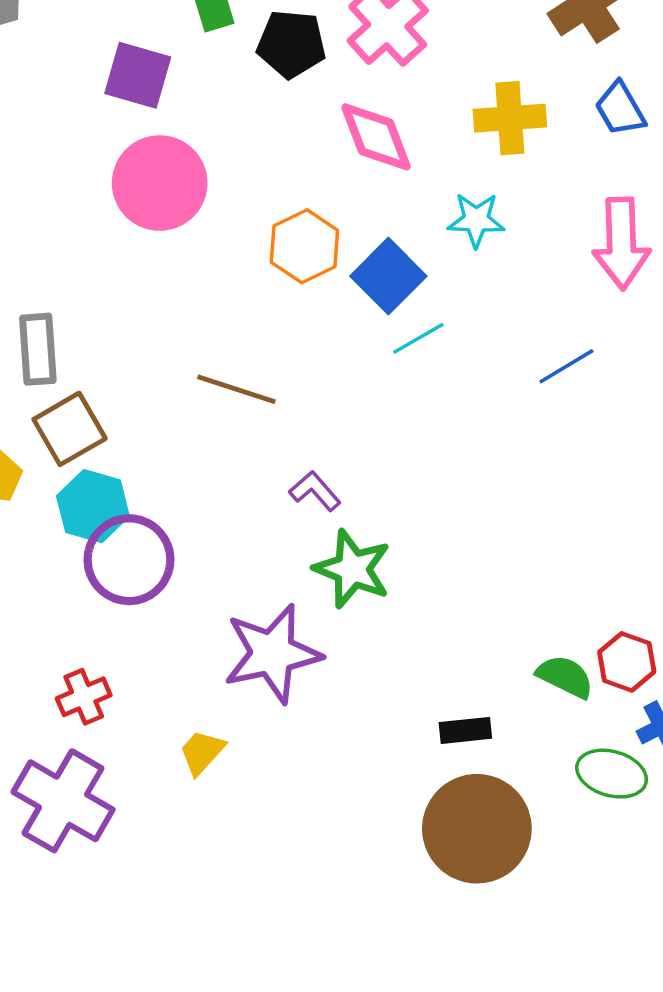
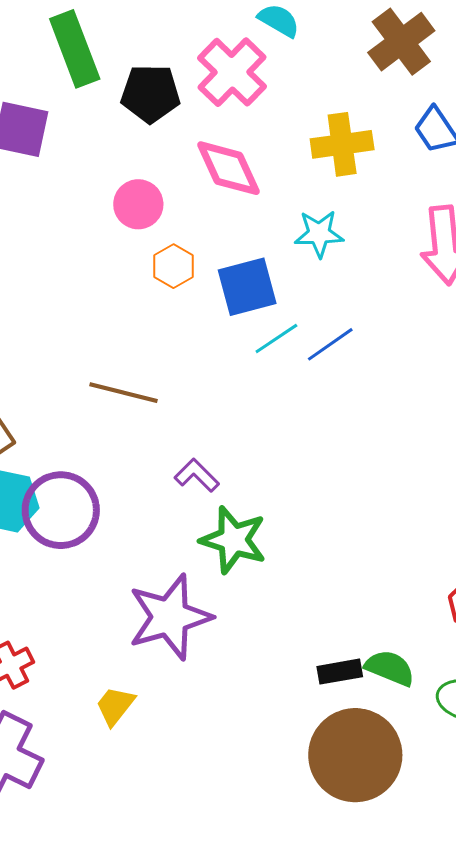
pink circle: (160, 183) -> (138, 204), moved, size x0.6
orange hexagon: (304, 246) -> (173, 266), size x0.7
blue square: (388, 276) -> (247, 287), turned 34
blue line: (566, 366) -> (330, 344), moved
purple circle: (129, 560) -> (61, 510), moved
green semicircle: (565, 677) -> (390, 668), moved

